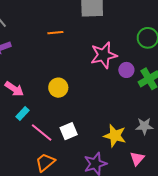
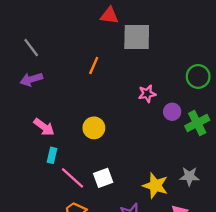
orange line: (55, 33) -> (94, 65), turned -63
pink star: (104, 55) -> (147, 94), size x0.6
cyan rectangle: (23, 113) -> (52, 155), turned -32

